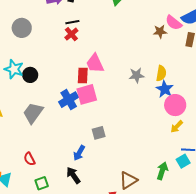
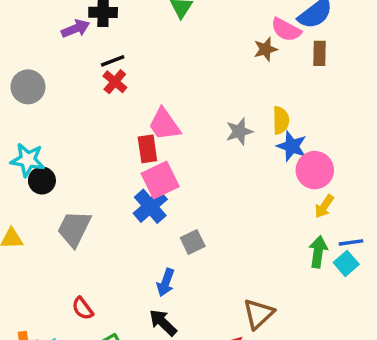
black circle: (30, 75) -> (42, 181), moved
blue cross: (69, 100) -> (150, 206), moved
green arrow: (162, 171) -> (318, 252), moved

